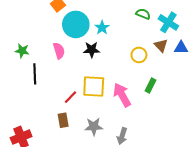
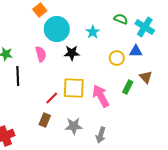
cyan star: (102, 28) -> (93, 32), moved
brown triangle: (161, 45) -> (146, 77), moved
blue triangle: (181, 48) -> (136, 51), moved
brown rectangle: (63, 120) -> (45, 120), turned 32

